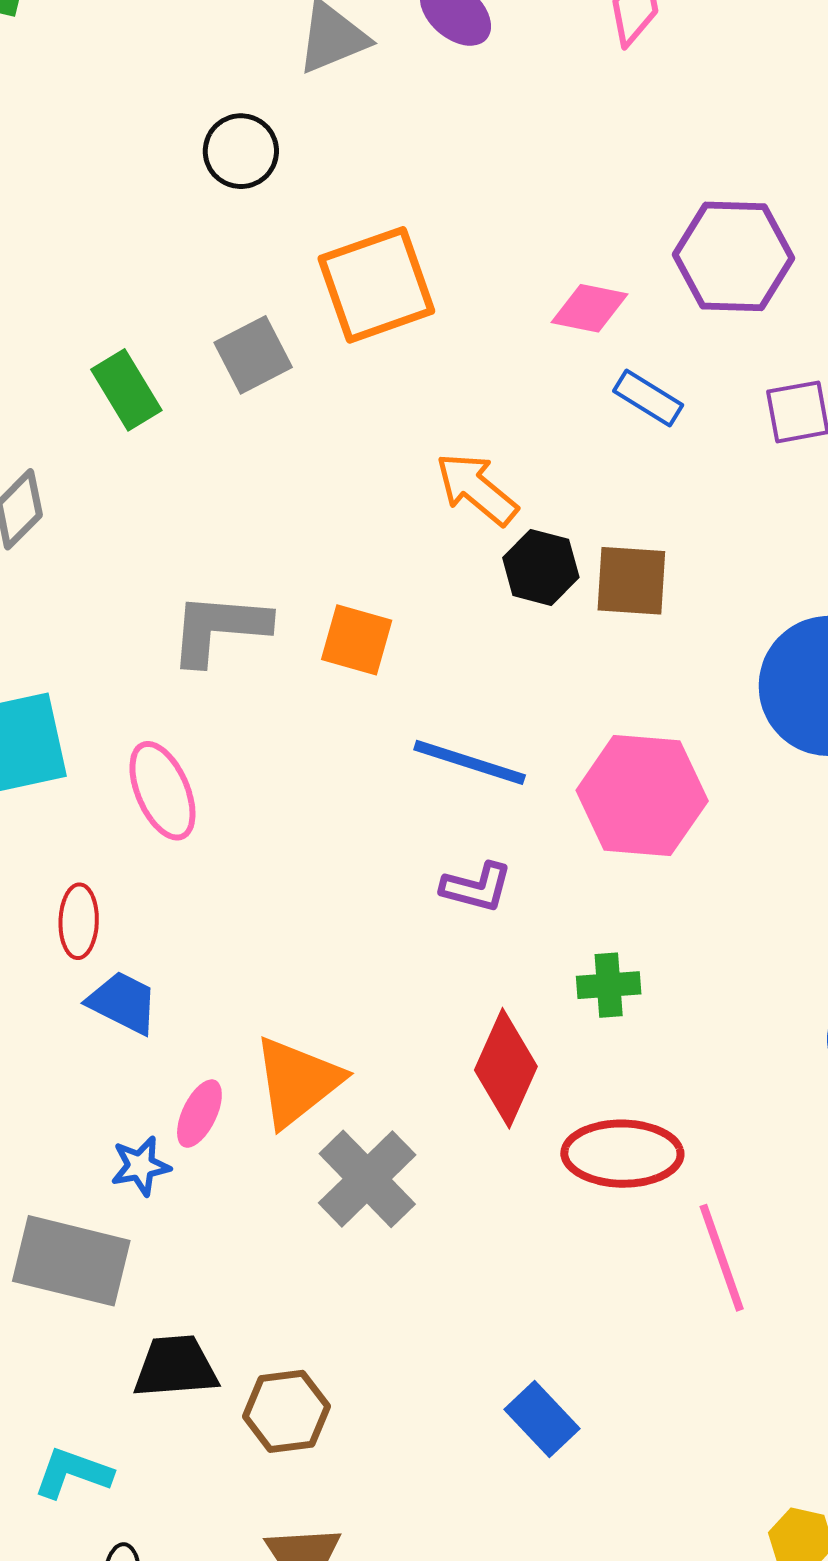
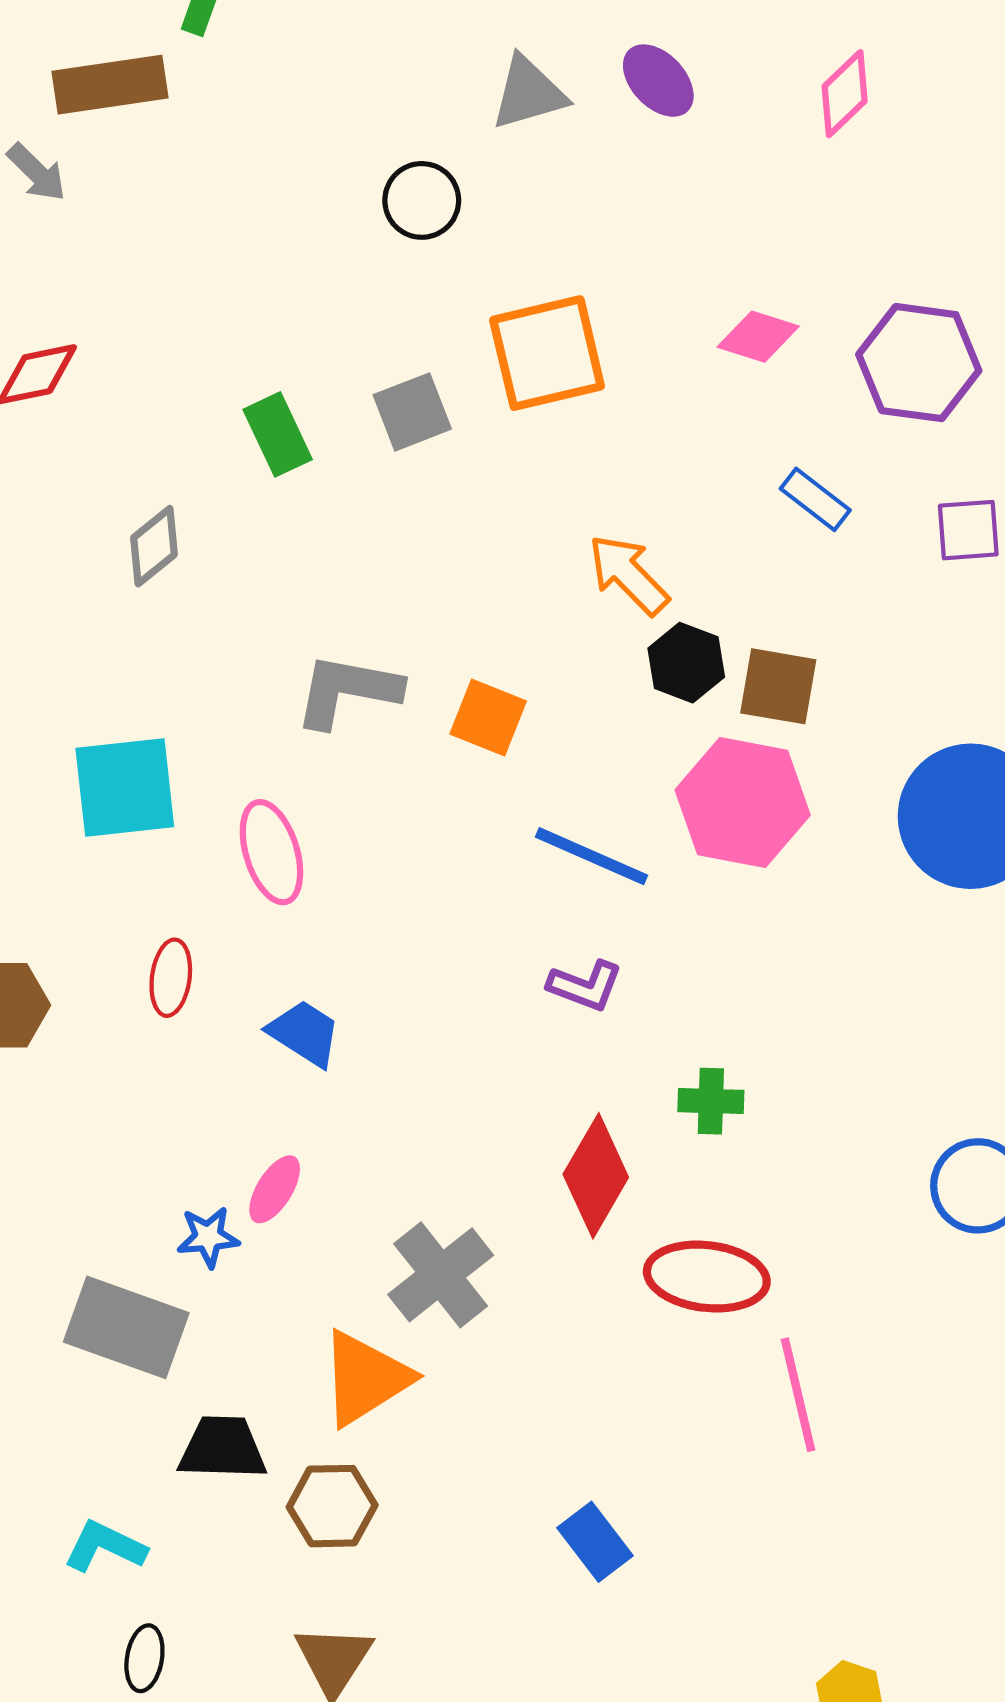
pink diamond: (589, 308) -> (758, 337), moved
pink hexagon: (642, 796) -> (743, 803), moved
blue trapezoid: (123, 1003) -> (304, 1033), moved
orange triangle: (297, 1082) -> (365, 1378), moved

